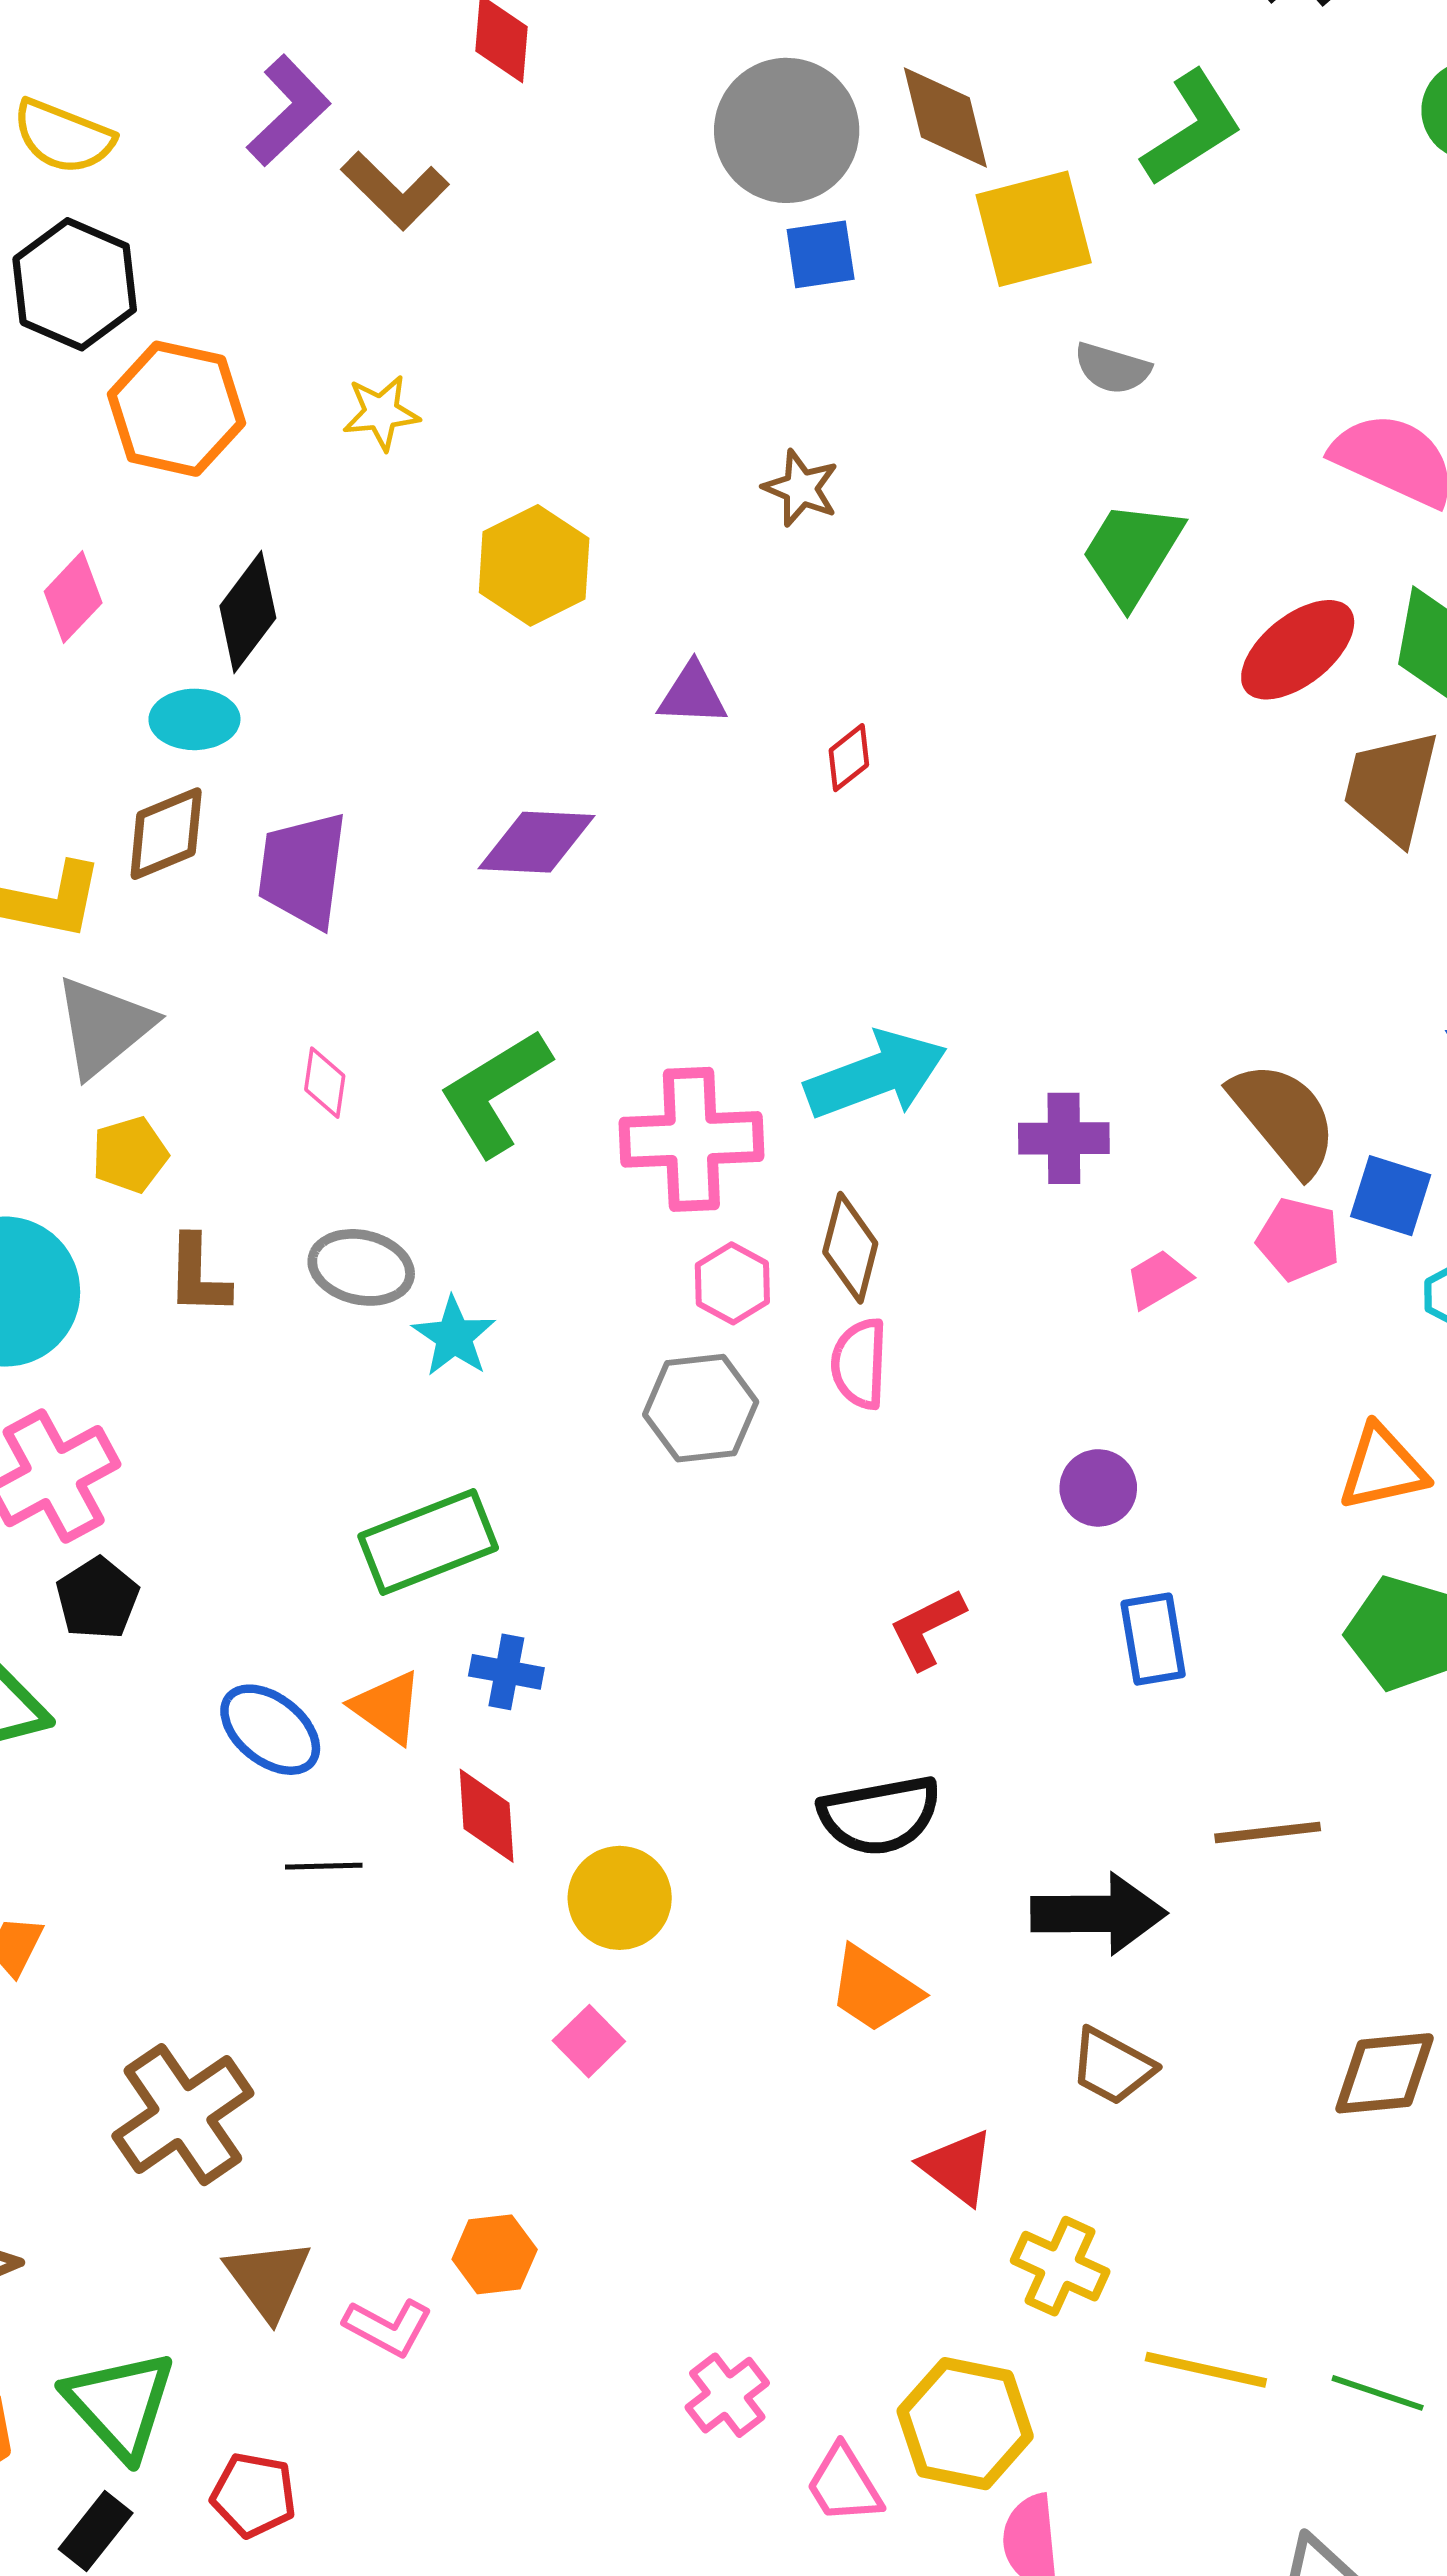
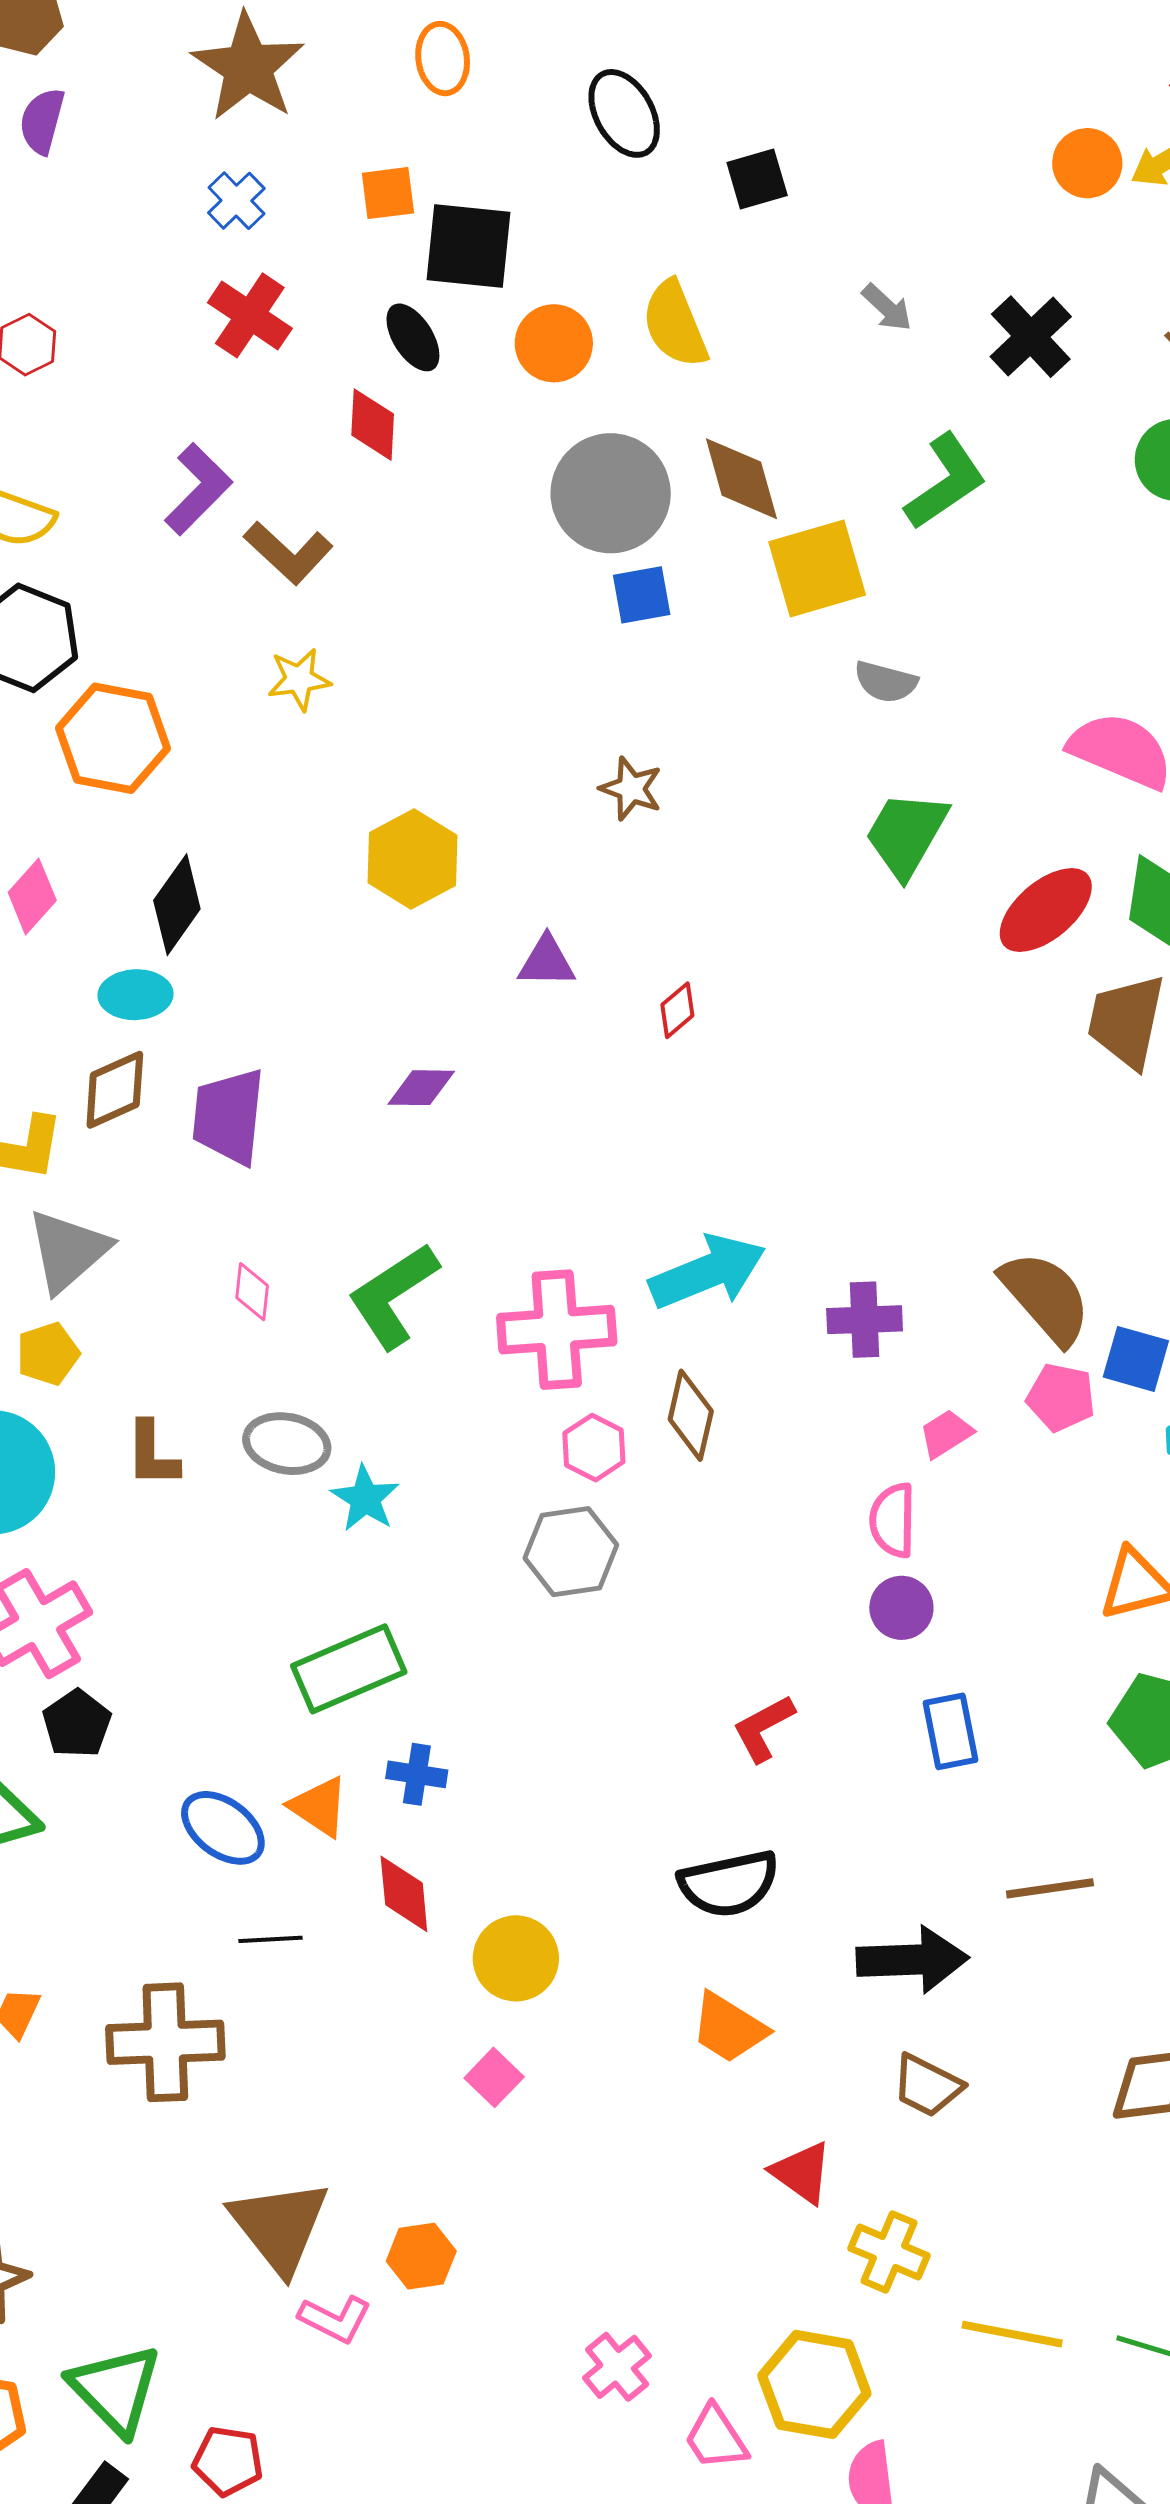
yellow star: (381, 413) -> (299, 679), moved
purple diamond: (537, 842) -> (421, 1088), size x0.7
yellow pentagon: (130, 1155) -> (48, 1354), moved
pink semicircle: (859, 1364) -> (893, 1520), moved
brown cross: (183, 2115) -> (165, 2042), moved, turned 34
brown triangle: (268, 2279) -> (280, 2226), moved, size x1.4

